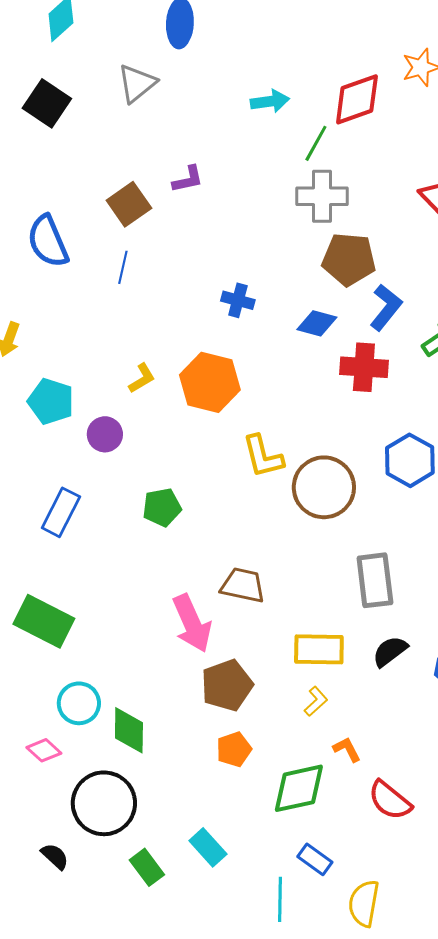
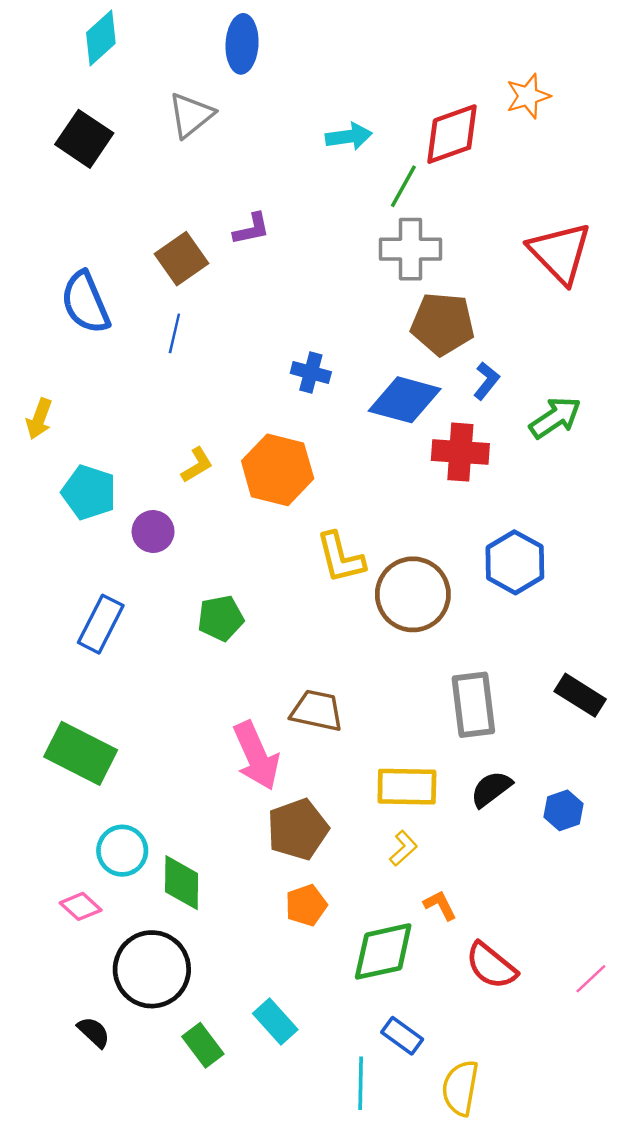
blue L-shape: (386, 307) -> (486, 381), size x0.7
blue diamond: (317, 323) -> (405, 400), size x1.5

